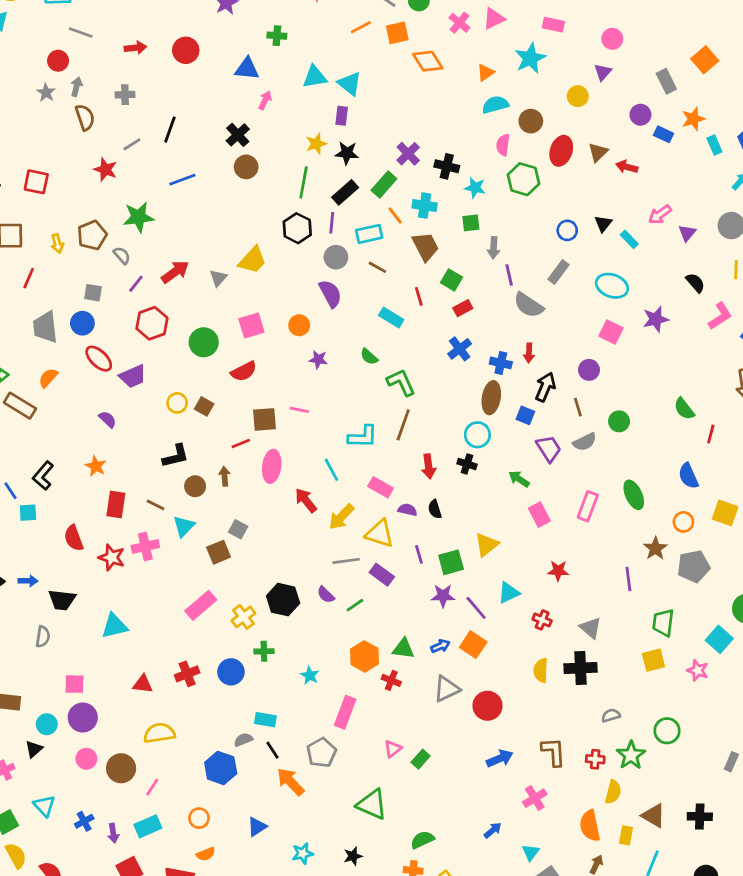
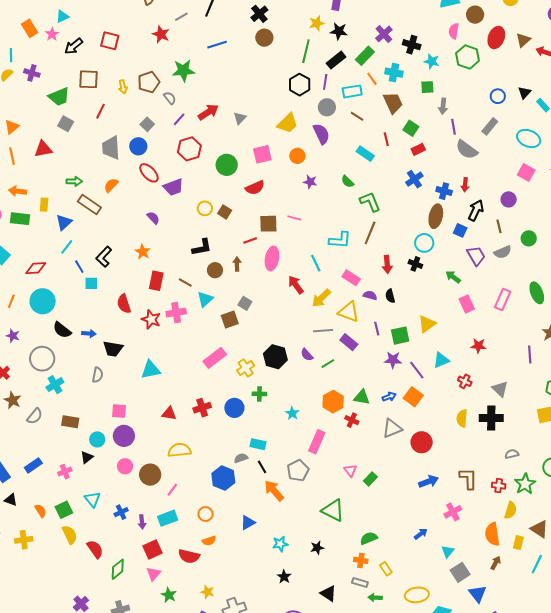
yellow trapezoid: (252, 260) -> (288, 123), moved
gray square: (93, 293) -> (147, 124), turned 32
pink triangle: (393, 749) -> (350, 470), turned -32

